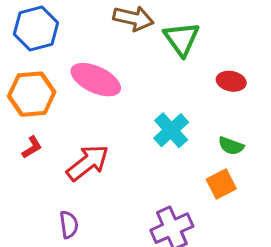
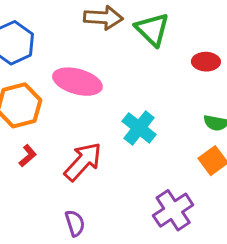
cyan cross: (171, 130) -> (139, 128), moved

